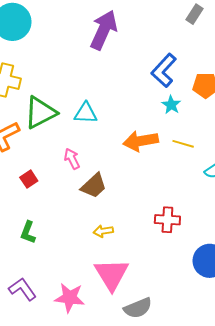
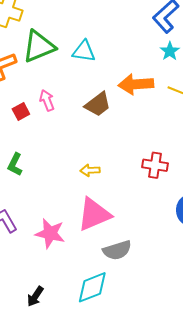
pink arrow: (72, 159) -> (47, 100), moved
brown trapezoid: (94, 186) -> (98, 104), moved
pink triangle: (112, 274) -> (94, 214), turned 33

